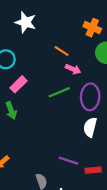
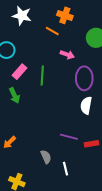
orange cross: (92, 28) -> (65, 15), moved
orange line: (62, 51) -> (52, 31), moved
green line: (59, 92) -> (42, 76), moved, turned -60

